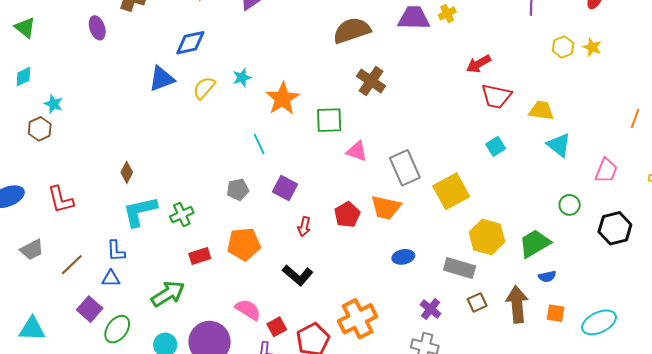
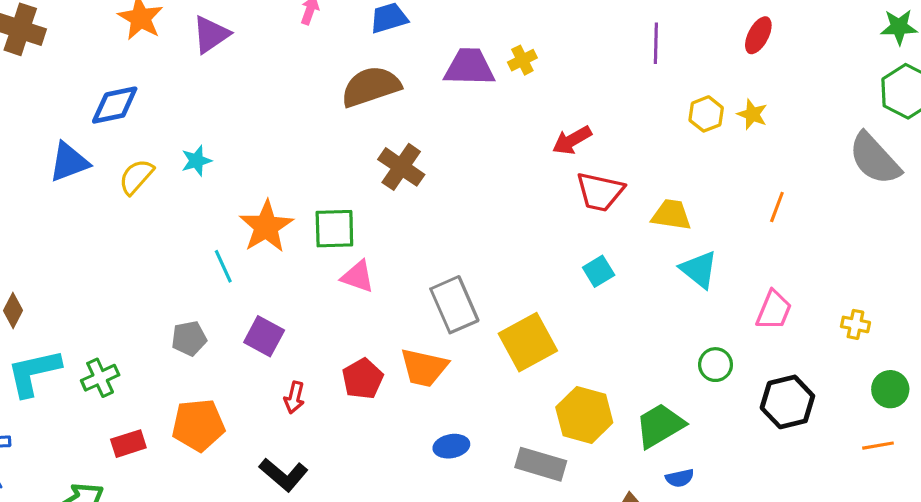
orange star: (283, 99) -> (266, 227), moved
orange line: (635, 118) -> (777, 207), moved
pink triangle: (357, 151) -> (358, 277), moved

